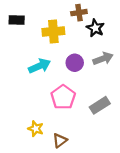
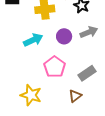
yellow star: (36, 129) -> (31, 95), size x1.5
brown triangle: (60, 140) -> (75, 96), moved

